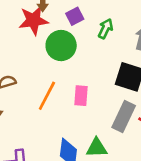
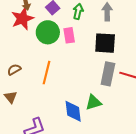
pink rectangle: (81, 96) -> (69, 35), moved

